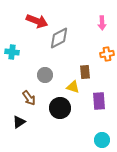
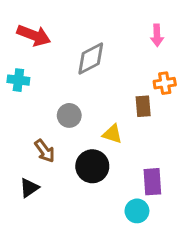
red arrow: (37, 21) -> (34, 35), moved
brown rectangle: (85, 72) -> (143, 106), moved
purple rectangle: (99, 101) -> (152, 182), moved
cyan circle: (102, 140) -> (137, 211), moved

